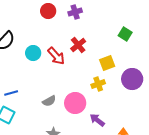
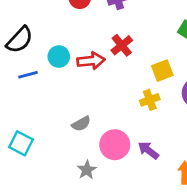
red arrow: (56, 56) -> (91, 61), turned -54
blue line: (11, 93) -> (28, 75), moved
pink circle: (75, 103) -> (115, 145), moved

